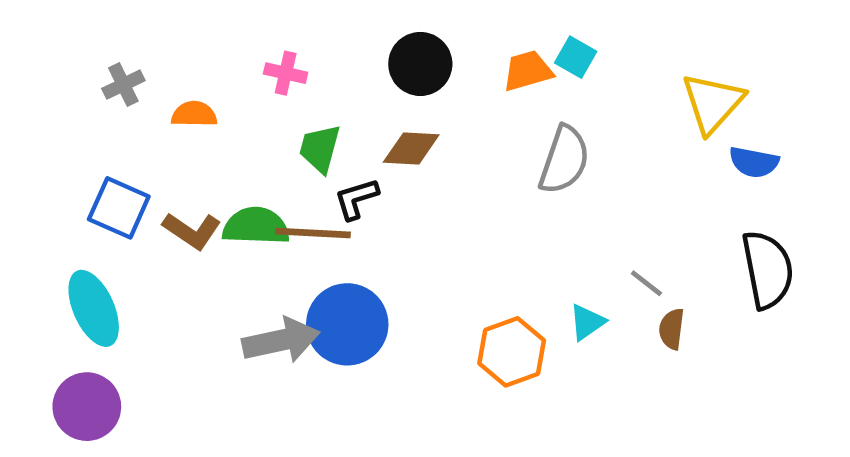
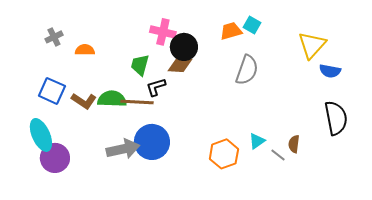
black circle: (420, 64) -> (184, 47), moved
pink cross: (286, 73) -> (163, 32), moved, size x1.4
gray line: (646, 283) -> (278, 155), moved
purple circle: (87, 407) -> (55, 158), moved

